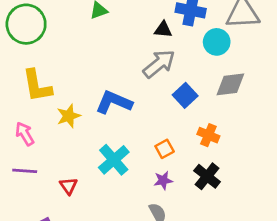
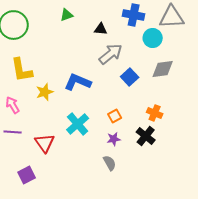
black triangle: (163, 30) -> (101, 29), moved
orange cross: (208, 135) -> (155, 113), moved
red triangle: (69, 186) -> (45, 143), size x1.5

